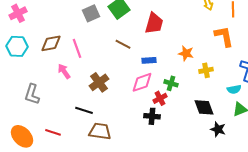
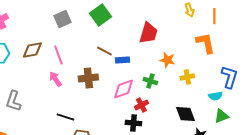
gray square: (91, 13) -> (62, 19), moved
red trapezoid: (154, 23) -> (148, 33), moved
blue rectangle: (149, 60) -> (122, 60), moved
pink arrow: (64, 71) -> (55, 79), moved
brown cross: (99, 82) -> (88, 78), moved, turned 30
green cross: (171, 83) -> (150, 81), moved

